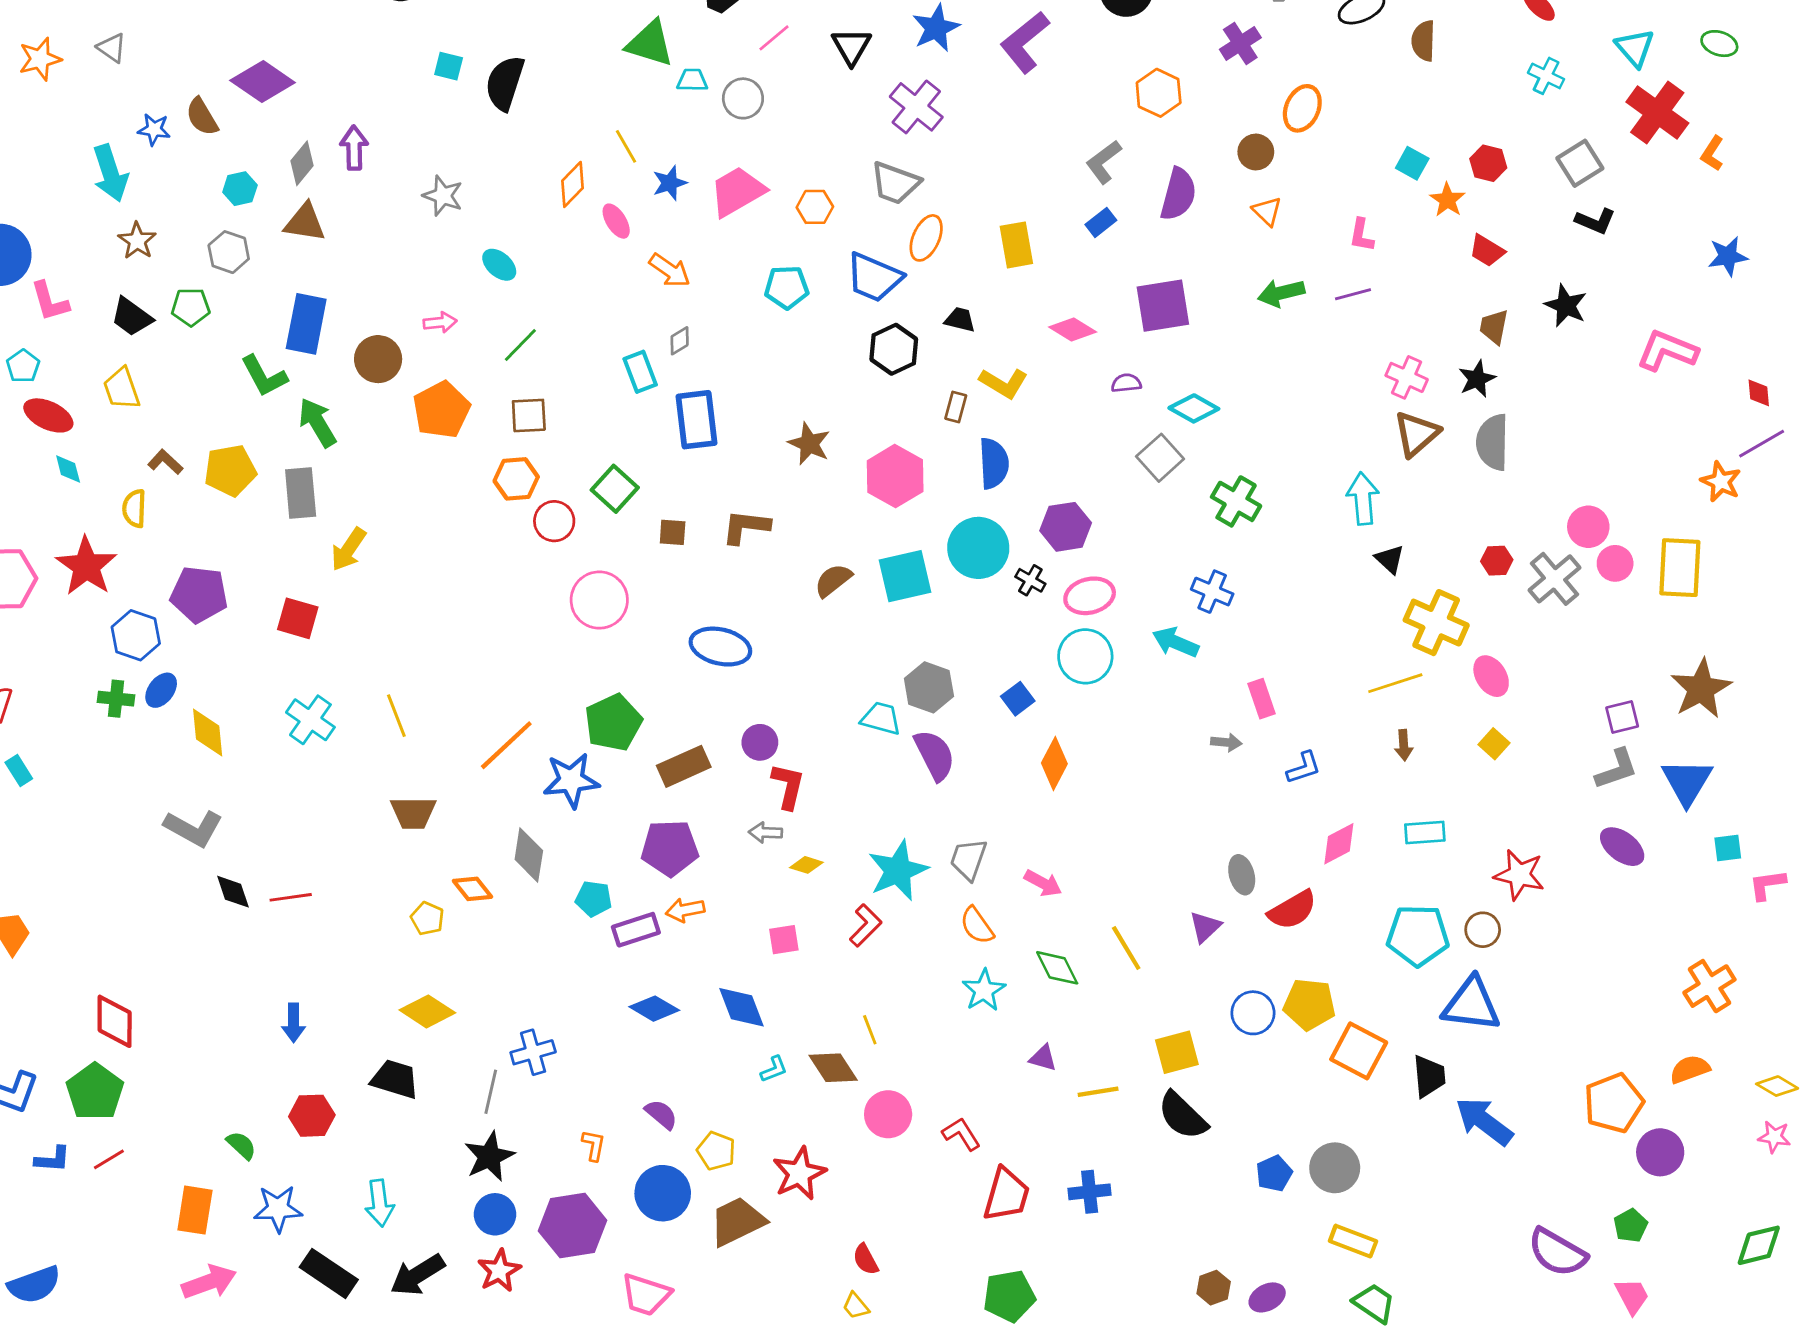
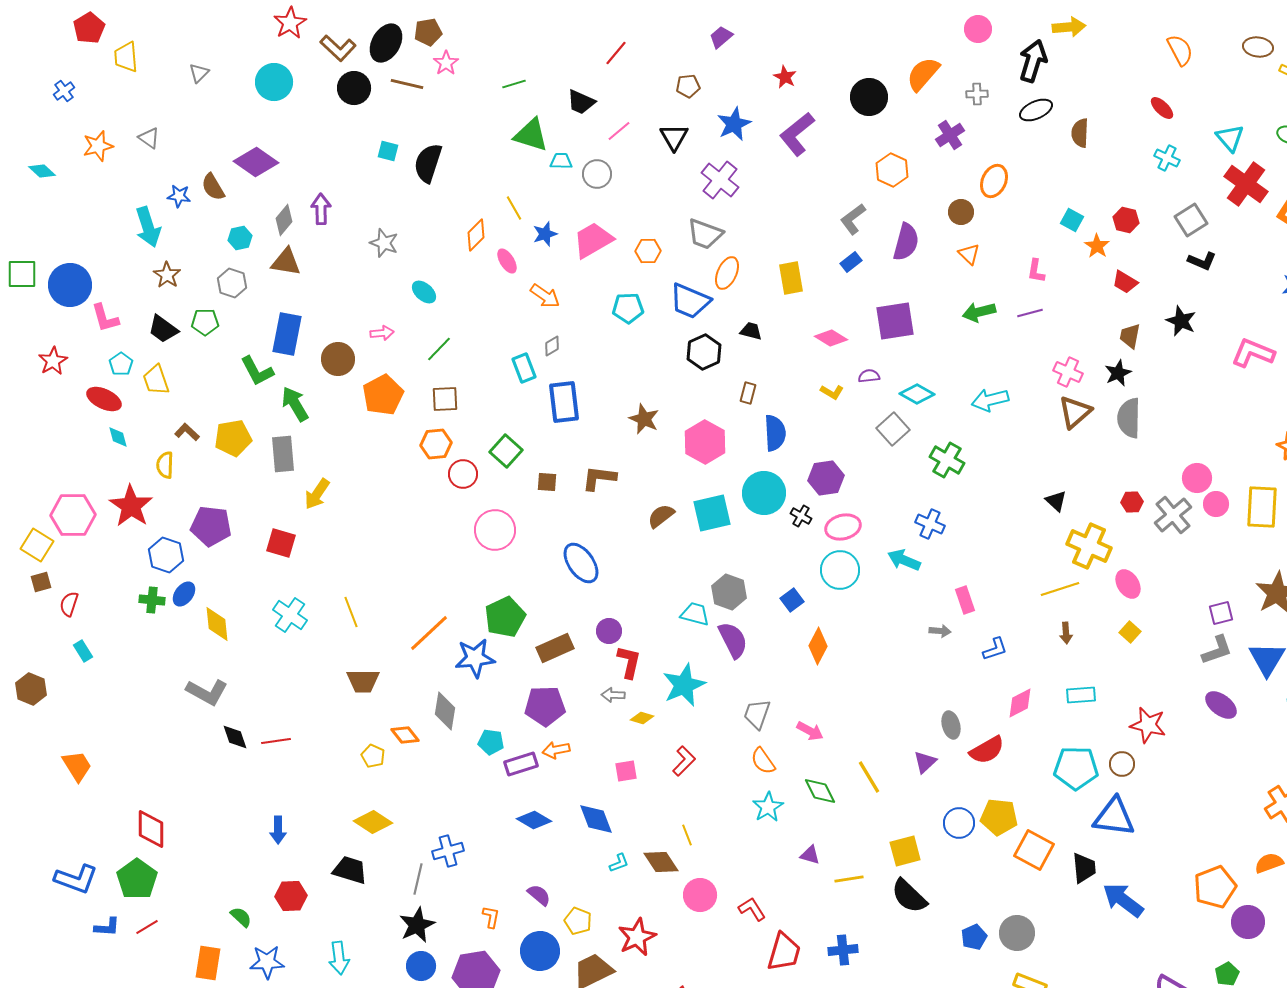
cyan pentagon: (23, 366) -> (121, 364), moved
yellow L-shape: (1004, 383) -> (832, 392), moved, size x0.7
cyan arrow: (1363, 499) -> (990, 400), moved, turned -99
blue ellipse: (720, 647) -> (581, 563), turned 42
cyan star: (898, 871) -> (684, 685), moved

